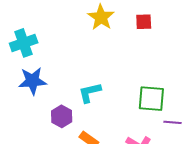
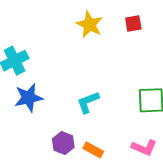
purple hexagon: (62, 116) -> (63, 143), moved

